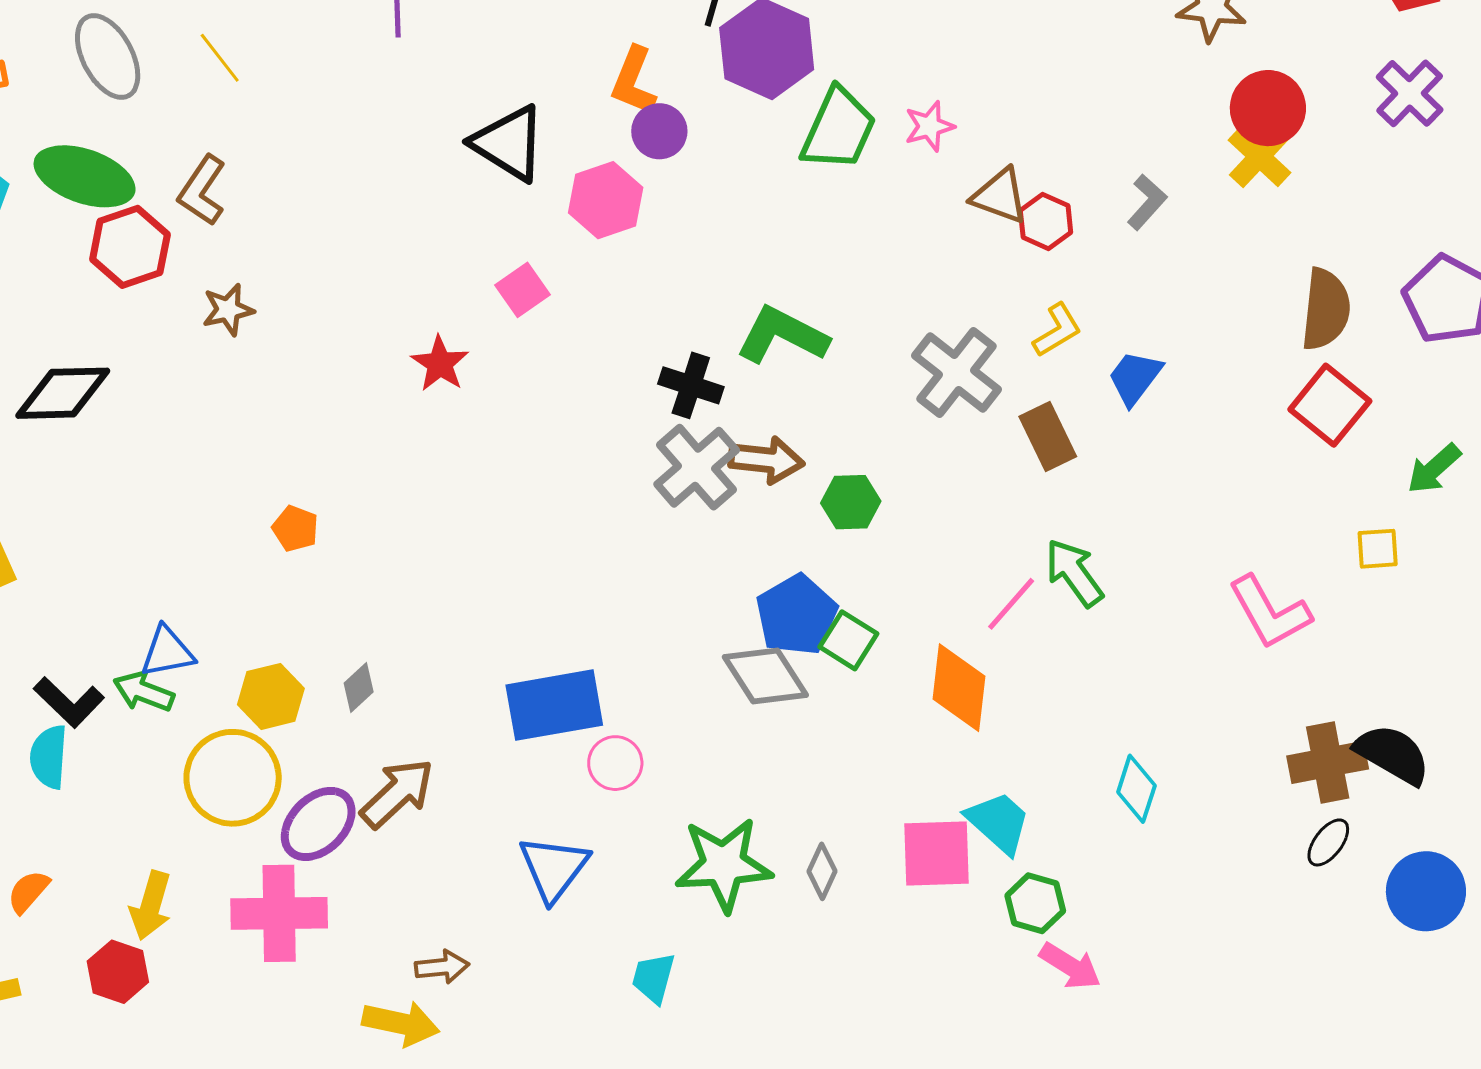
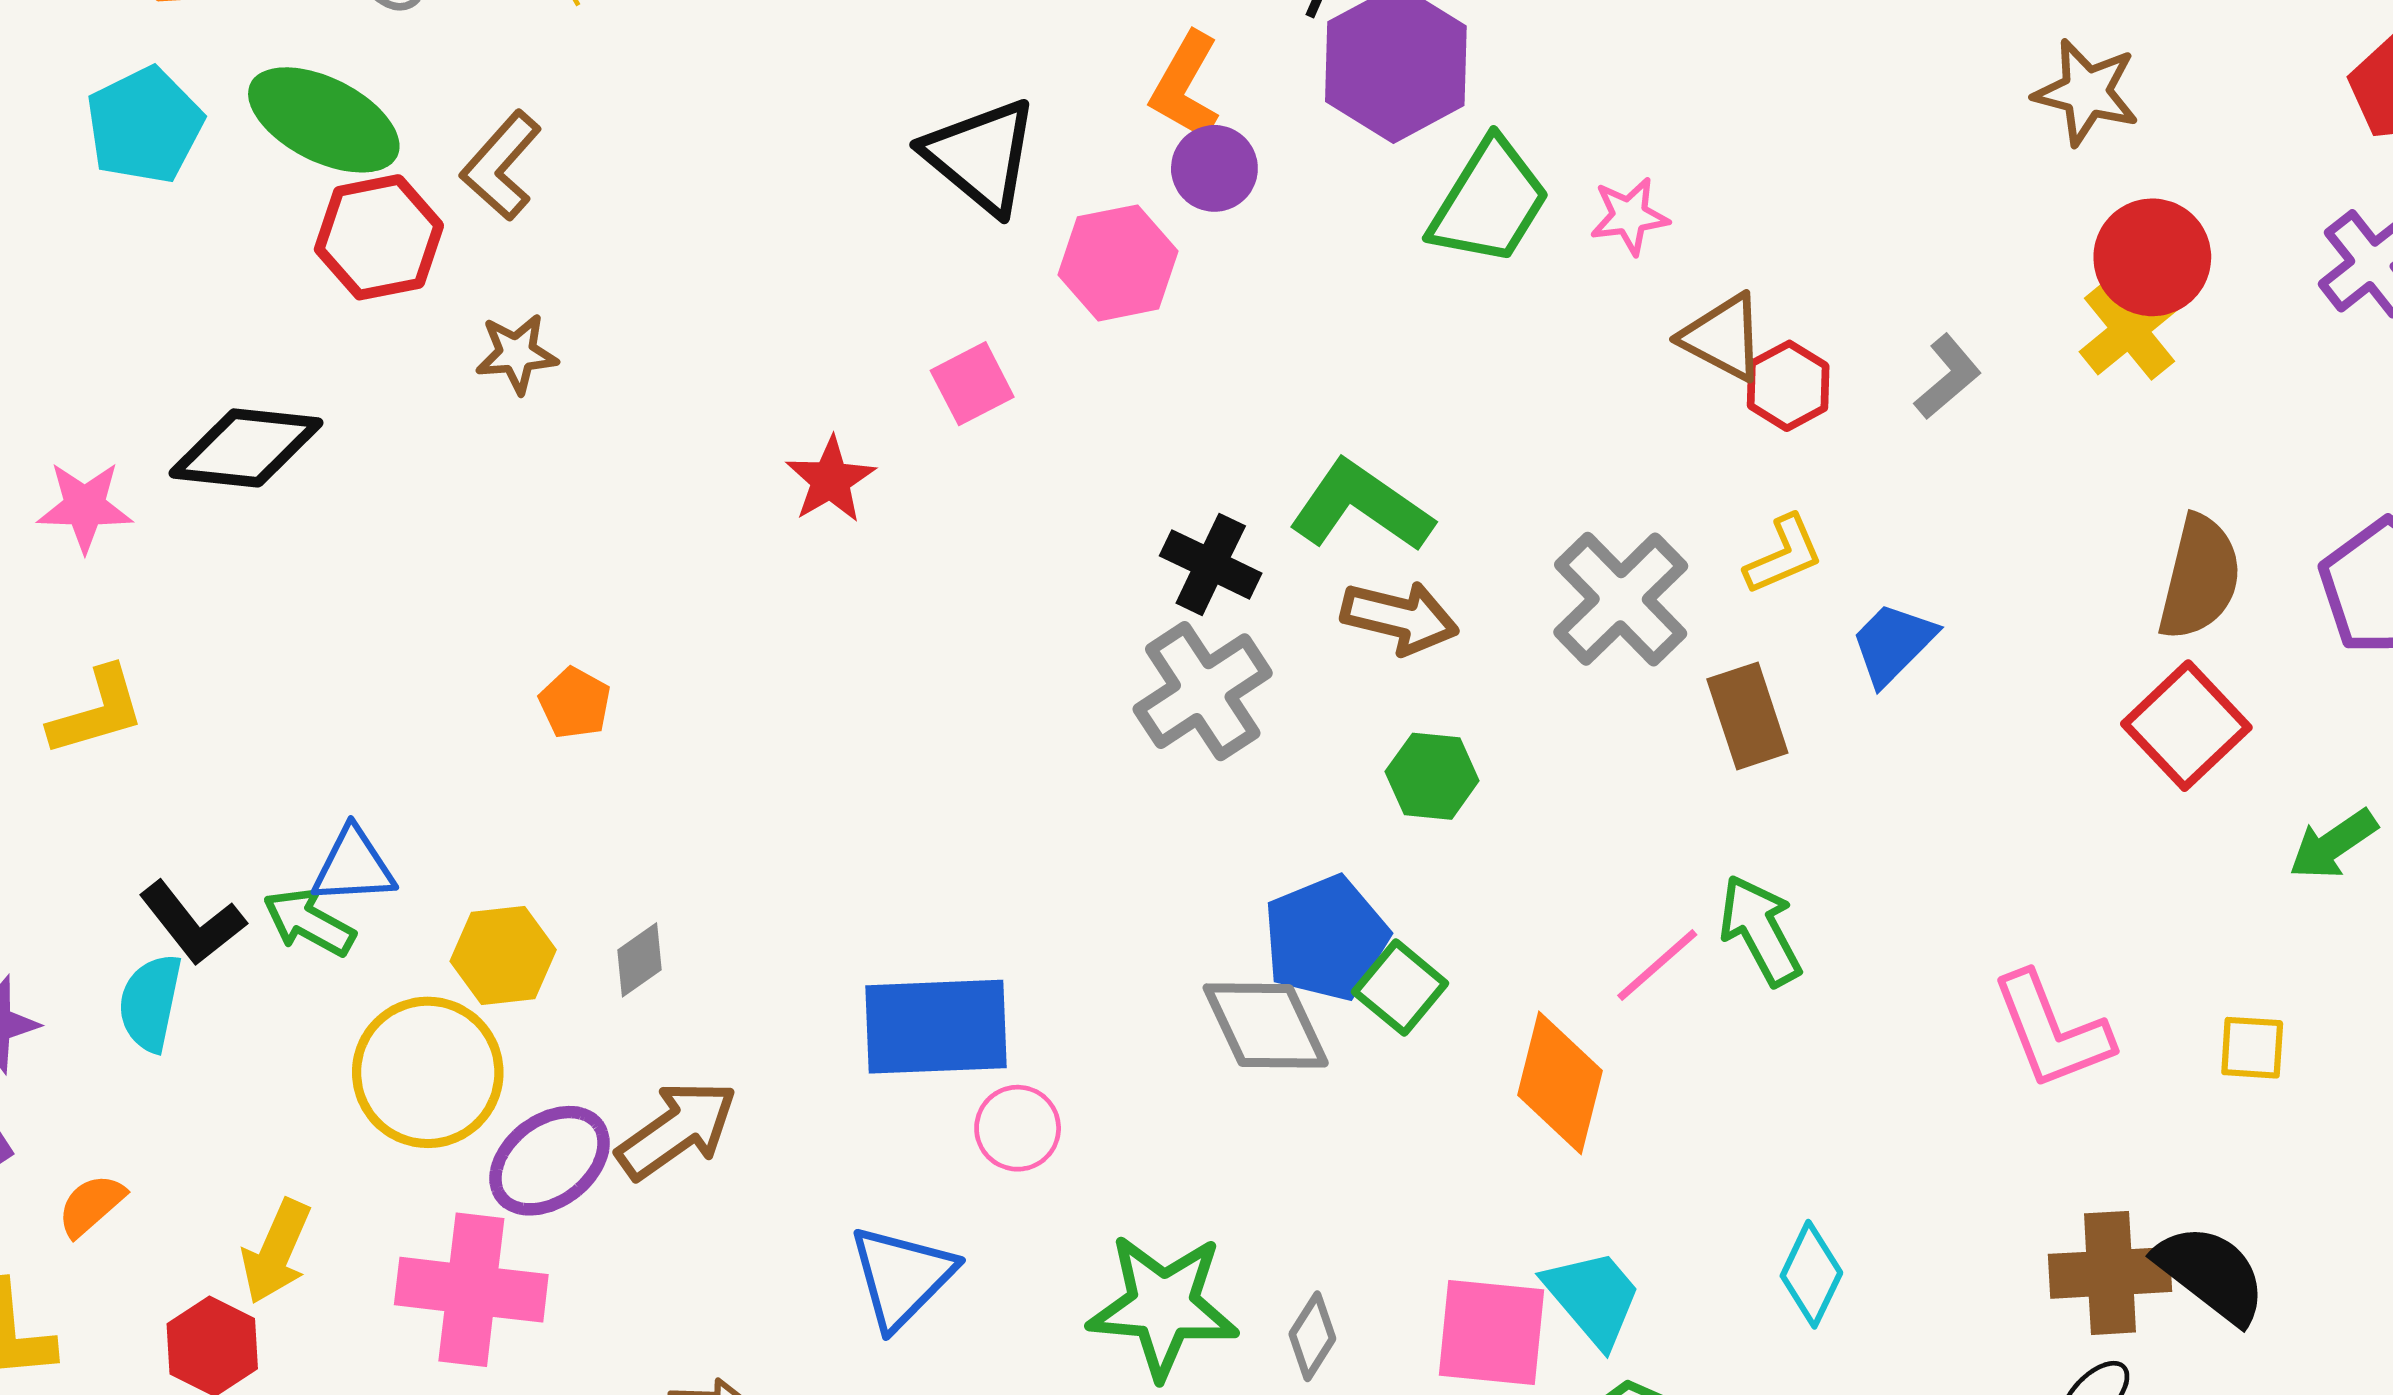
brown arrow: (766, 460) -> (1400, 618), moved
yellow square: (1378, 549) -> (2252, 1048), moved

